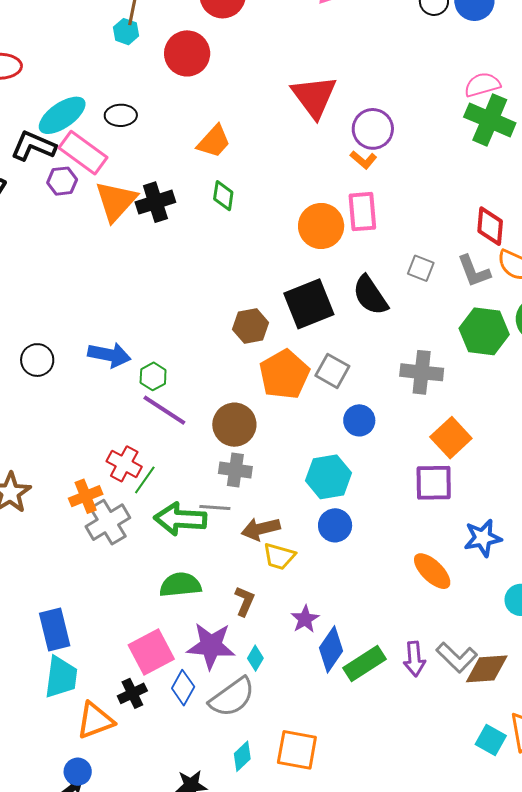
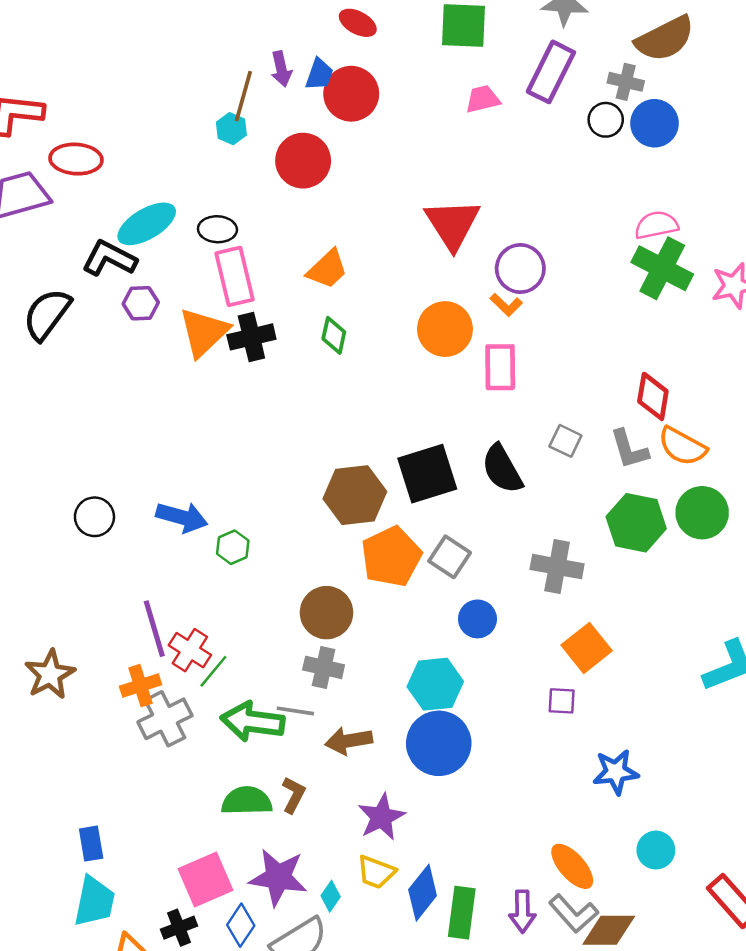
pink rectangle: (83, 153) -> (235, 276), moved, turned 36
orange circle: (321, 226) -> (445, 329), moved
brown hexagon: (251, 326) -> (355, 495), size x1.4
purple line: (164, 410) -> (154, 629), moved, turned 36
purple square: (434, 483) -> (562, 701), size x0.6
blue circle: (335, 525) -> (439, 743), size x1.6
yellow trapezoid: (279, 556) -> (376, 872), moved
orange ellipse: (432, 571) -> (572, 866), moved
brown L-shape: (245, 601) -> (294, 795), moved
purple star: (305, 619) -> (381, 817), moved, size x1.4
blue rectangle: (55, 630) -> (91, 844), size x0.7
green rectangle: (365, 664) -> (462, 913), turned -54

